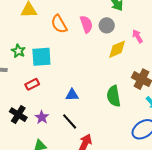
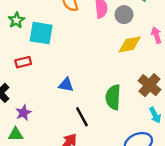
purple star: (42, 117) -> (23, 113), moved
black line: (70, 121) -> (82, 117), moved

